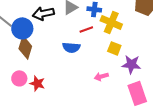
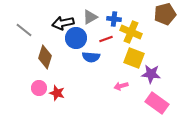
blue circle: (22, 28) -> (76, 38), moved
yellow square: (114, 48) -> (134, 58), size x1.5
pink rectangle: (137, 93) -> (157, 103), turned -35

